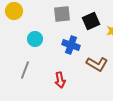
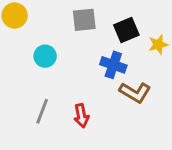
blue cross: (71, 45) -> (113, 65), moved
gray line: (25, 70) -> (42, 111), moved

